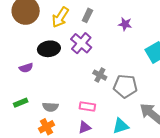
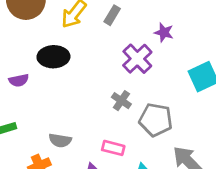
purple cross: (81, 43) -> (137, 59), moved
gray semicircle: (50, 107) -> (60, 140), moved
pink rectangle: (87, 107) -> (113, 148), moved

